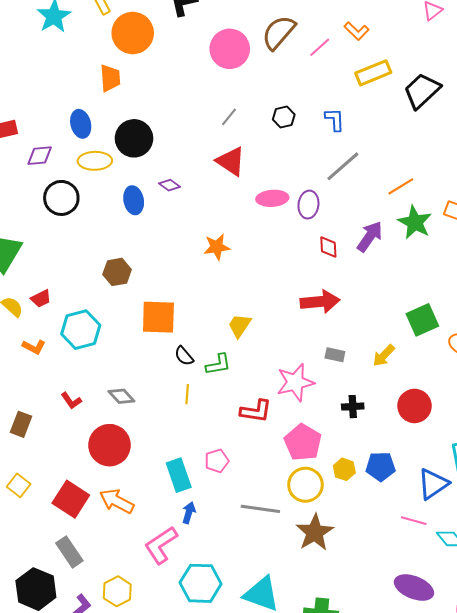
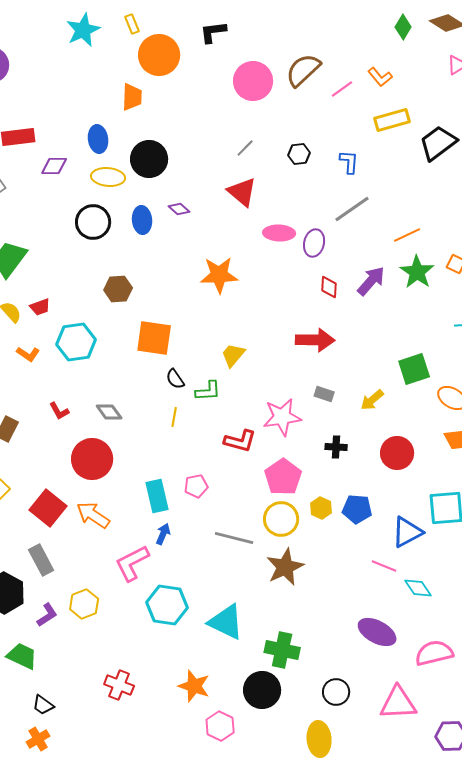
black circle: (61, 198) -> (93, 222), moved
orange star: (217, 247) -> (219, 275), size x1.4

